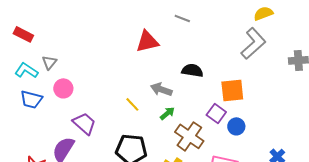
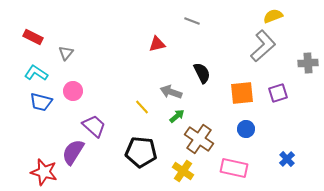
red triangle: (147, 41) -> (157, 44), size x0.7
gray triangle: (49, 62) -> (66, 53), moved
black semicircle: (192, 70) -> (202, 73), turned 55
purple square: (216, 113) -> (278, 93), moved, turned 36

